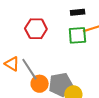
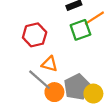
orange triangle: (12, 64) -> (50, 64), moved

